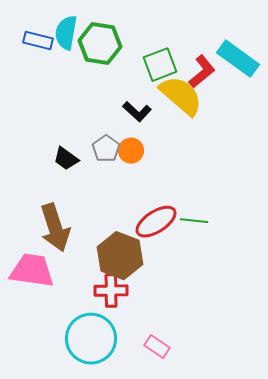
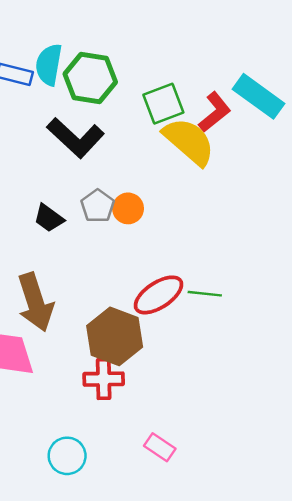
black L-shape: (137, 112) -> (76, 138), moved, size x1.6
cyan circle: (91, 339) -> (67, 456), moved, size x0.6

